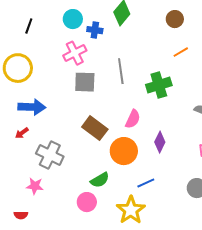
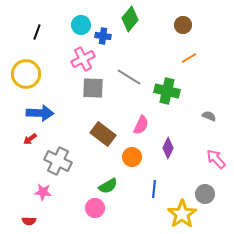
gray line: (121, 71) -> (129, 77), turned -50
green cross: (159, 85) -> (167, 91), turned 30
orange circle: (124, 151) -> (132, 157), size x0.7
blue line: (146, 183) -> (154, 189), turned -60
yellow star: (131, 210) -> (182, 214), moved

